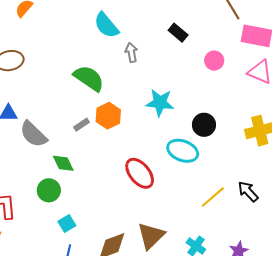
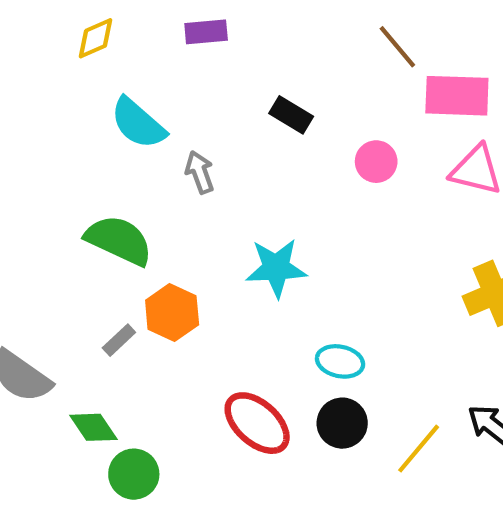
black circle: (204, 125) -> (342, 423), moved
cyan ellipse: (183, 151) -> (340, 361), size x0.7
green circle: (49, 190) -> (134, 474), moved

